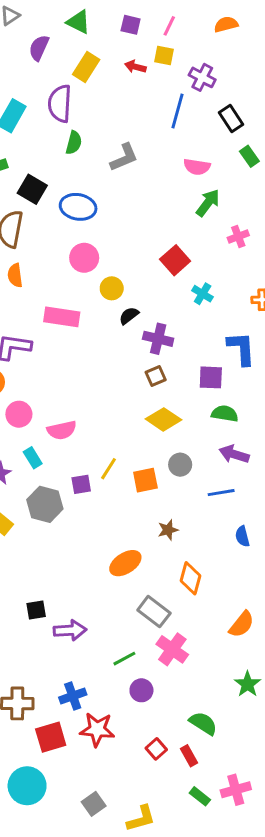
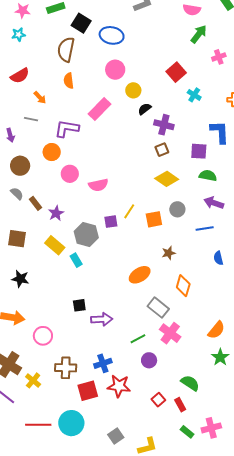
pink rectangle: (62, 317) -> (100, 109), turned -55
cyan rectangle: (33, 458) -> (76, 260), moved
orange semicircle: (242, 624) -> (216, 330), moved

